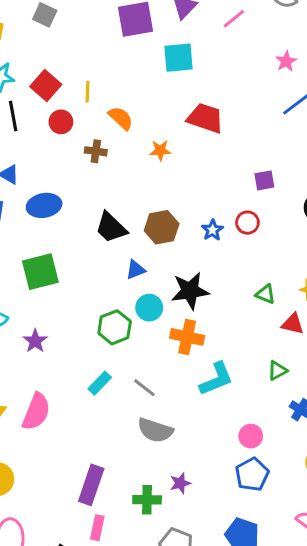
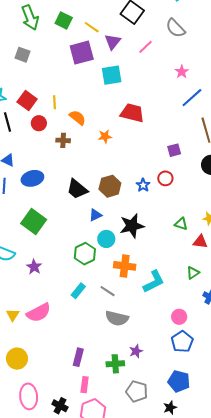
green square: (40, 272) -> (34, 222), turned -35
orange cross: (187, 337) -> (125, 266), moved
pink semicircle: (36, 412) -> (39, 313), turned 45
purple rectangle: (91, 485) -> (78, 357), size x0.7

